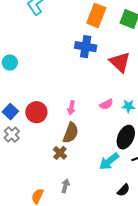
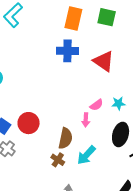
pink arrow: (71, 108) -> (86, 120), moved
cyan arrow: (109, 161) -> (86, 155), moved

